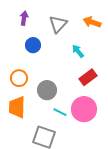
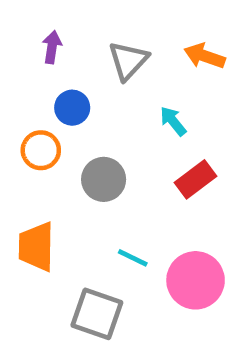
orange circle: (19, 78) -> (41, 150), moved
gray circle: (47, 90) -> (104, 179), moved
pink circle: (84, 109) -> (196, 280), moved

